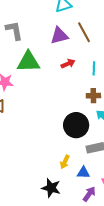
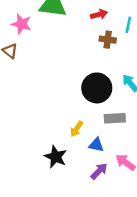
brown cross: (93, 96) -> (108, 40), moved

